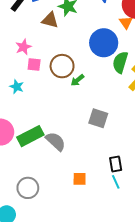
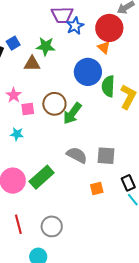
green arrow: (77, 80) -> (72, 113), size x1.6
gray square: (98, 118) -> (106, 156), moved
gray semicircle: (56, 141) -> (77, 155), moved
orange square: (80, 179) -> (97, 189), moved

